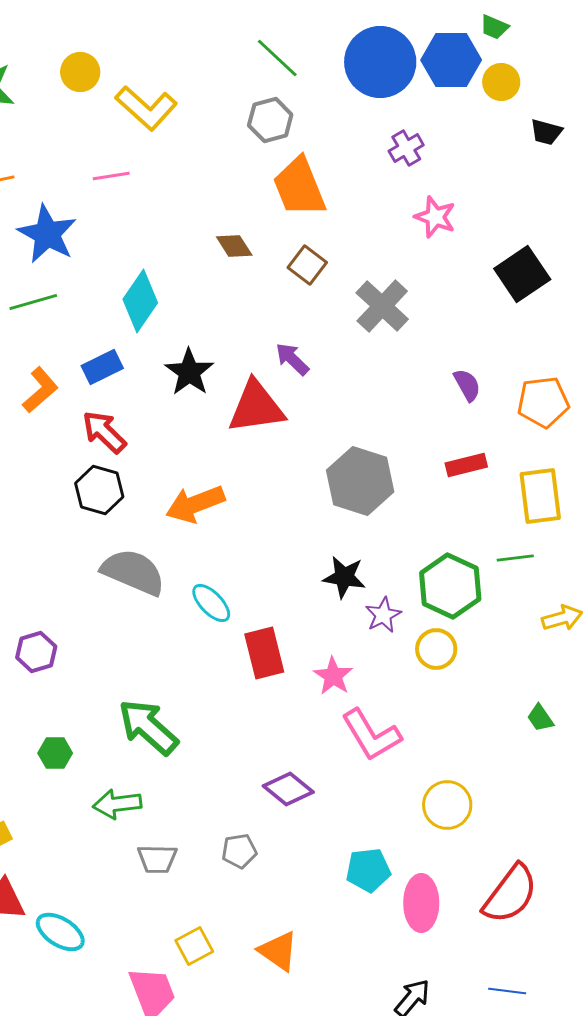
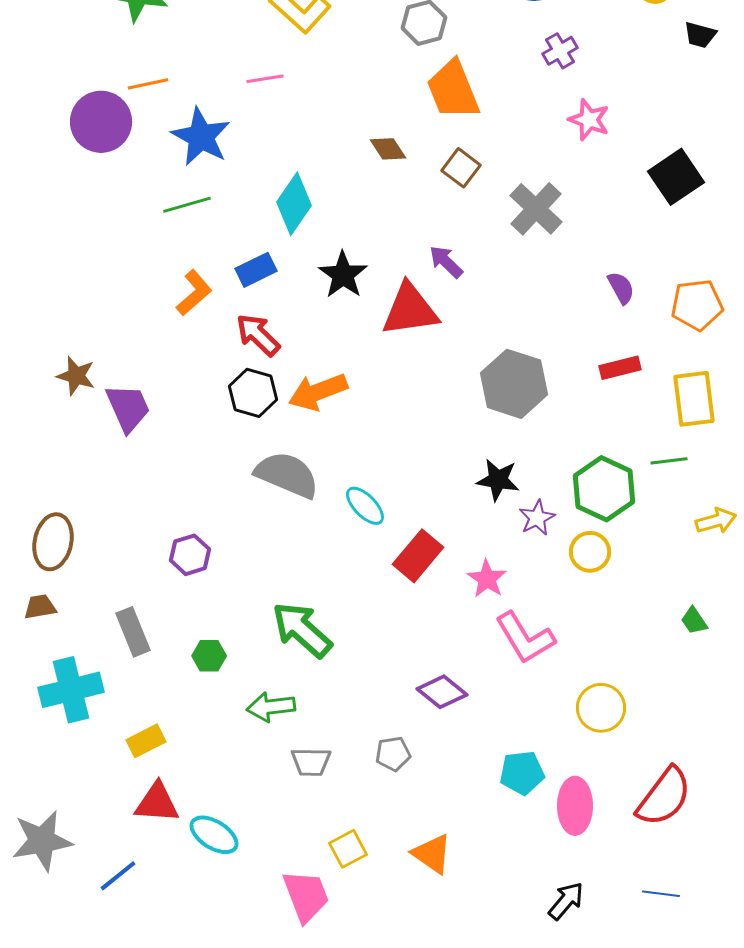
orange arrow: (195, 504) -> (318, 392), moved
red rectangle: (264, 653) -> (418, 556), turned 54

